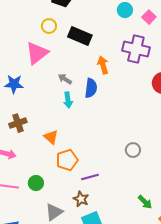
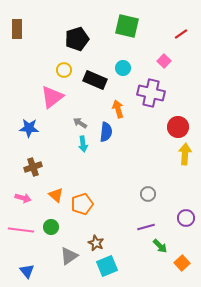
cyan circle: (125, 10) -> (123, 68), moved
orange triangle: (51, 137) -> (56, 195), moved
purple line: (90, 177) -> (146, 227), moved

